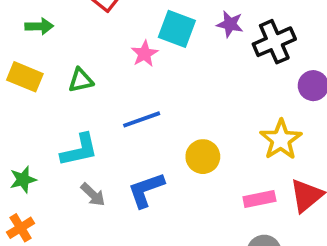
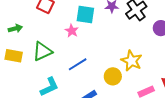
green triangle: (81, 80) -> (42, 51), size x1.5
yellow star: (281, 140) -> (132, 61), moved

